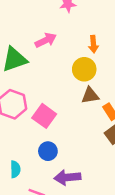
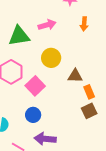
orange arrow: (93, 44) -> (84, 24), moved
yellow circle: (84, 69) -> (51, 58), moved

